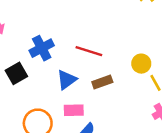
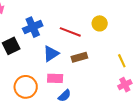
yellow circle: (141, 64) -> (100, 23), moved

